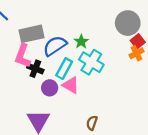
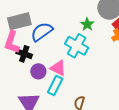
green star: (81, 42) -> (87, 24), moved
cyan rectangle: (64, 69) -> (55, 86), moved

